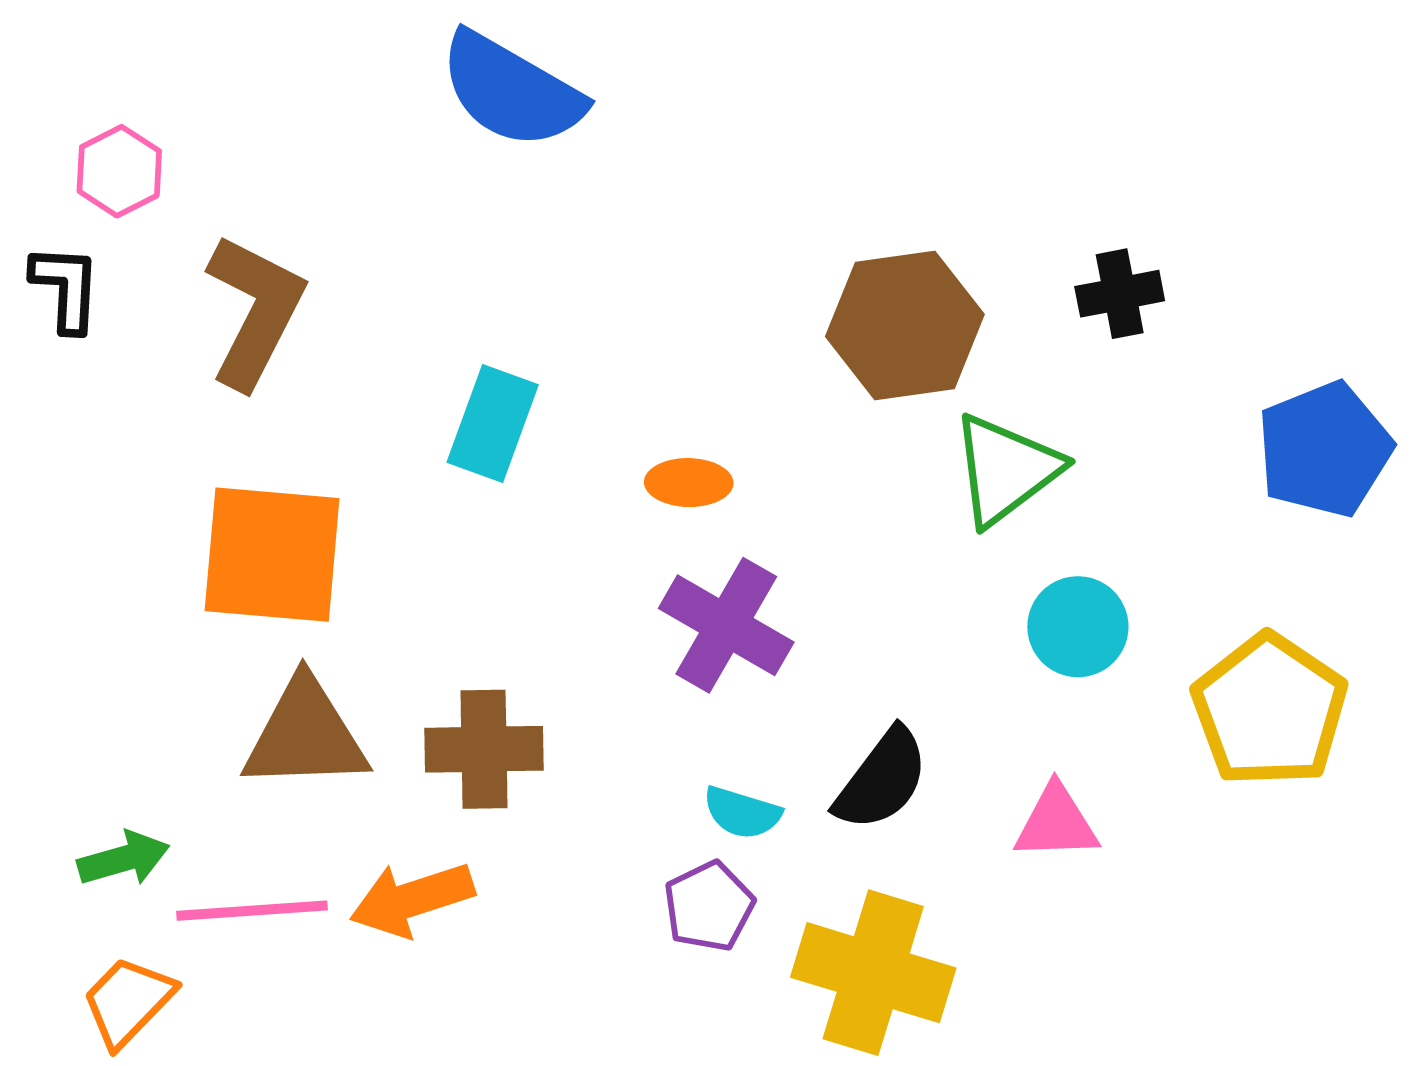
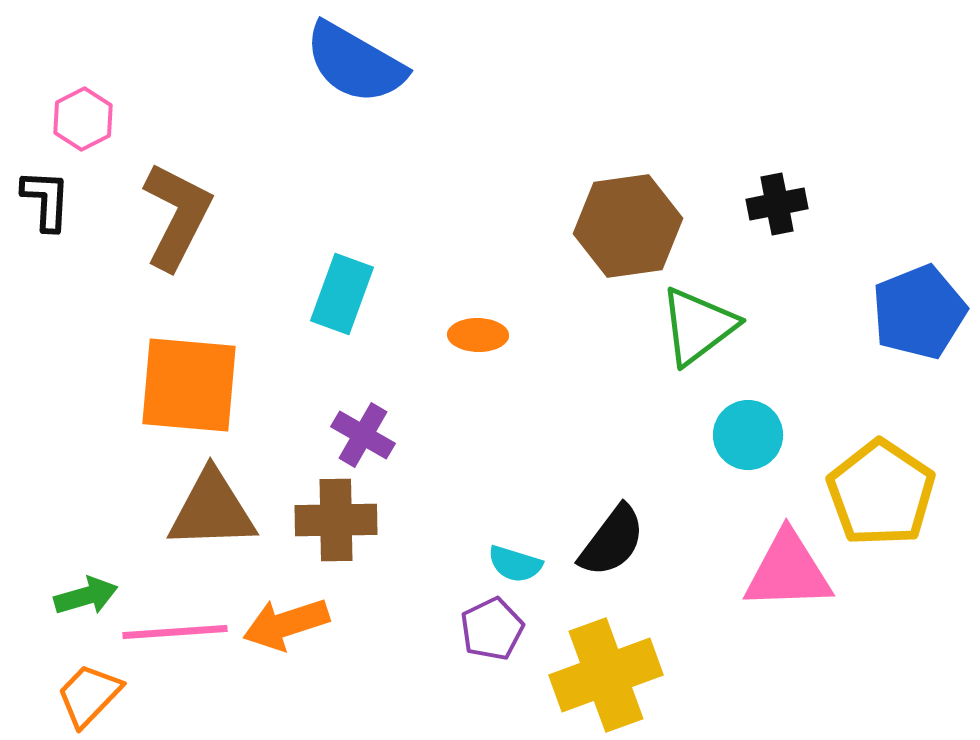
purple cross: (726, 625) -> (363, 435), moved, size x0.7
pink triangle: (1056, 823) -> (788, 571), moved, size x1.5
yellow cross: (873, 973) -> (606, 675), turned -37

